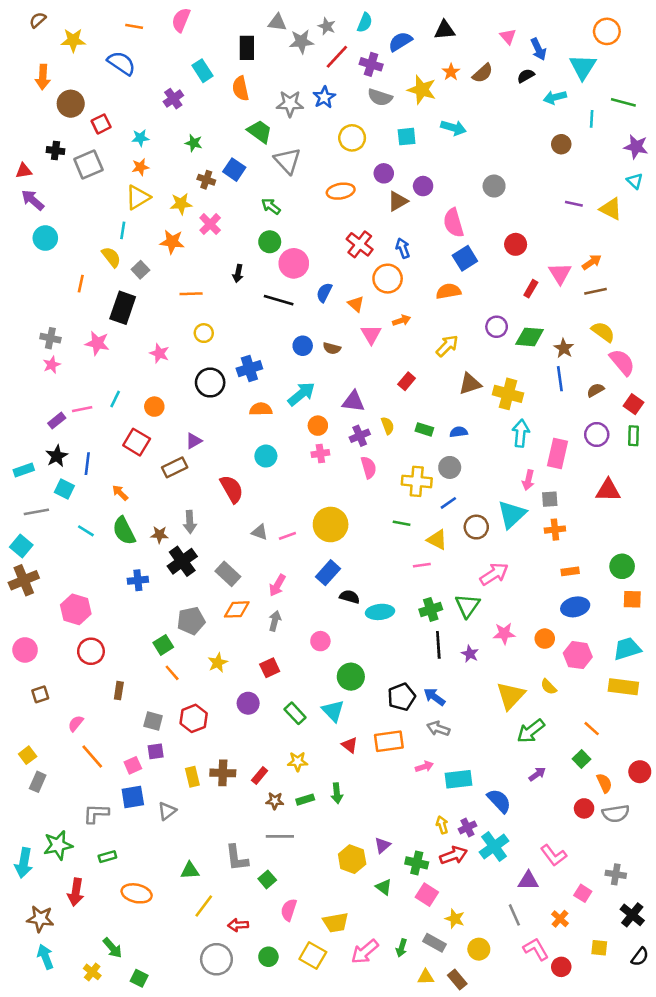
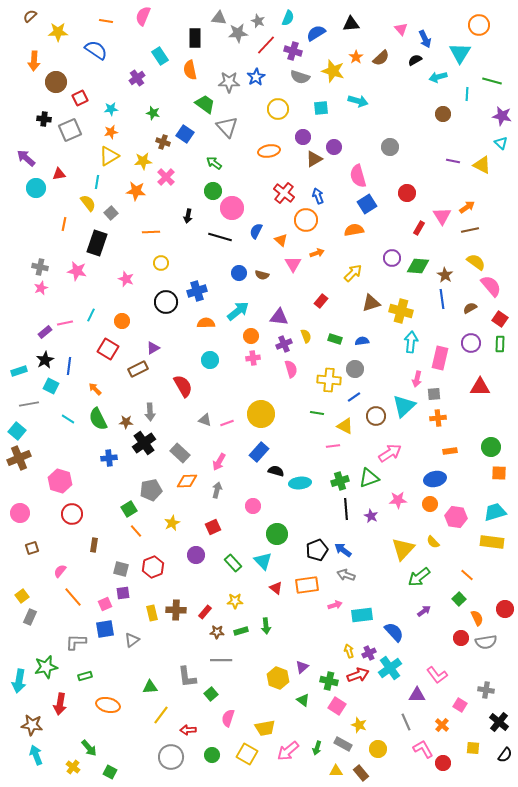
red triangle: (24, 171) -> (59, 174), moved
green triangle: (467, 606) -> (369, 478), turned 35
blue ellipse: (575, 607) -> (435, 479), moved

